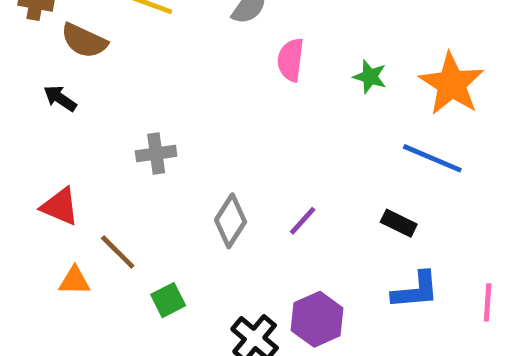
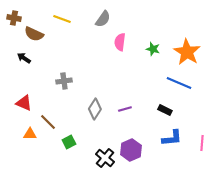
purple line: (303, 221) -> (125, 109), turned 32

